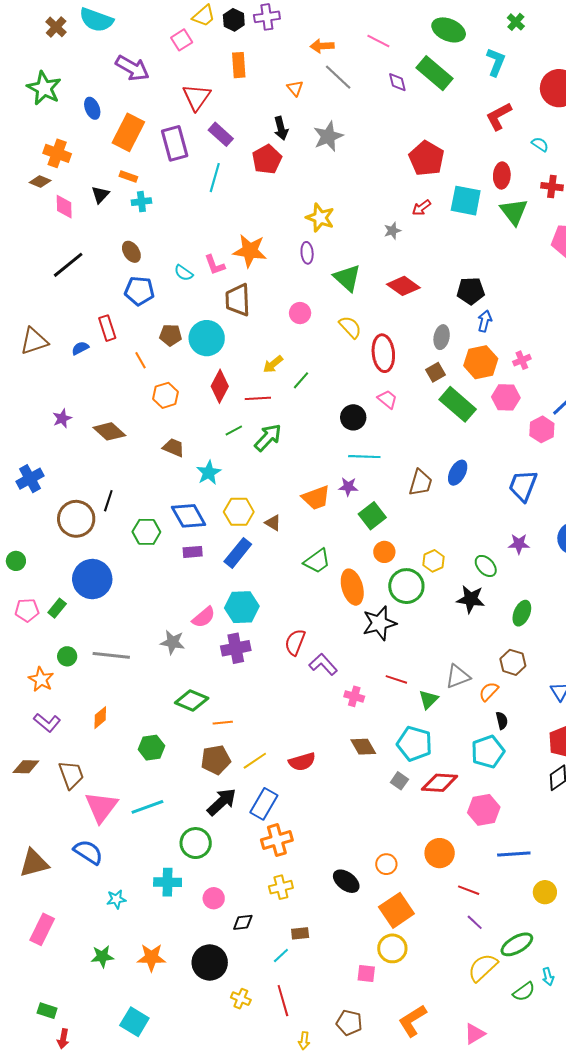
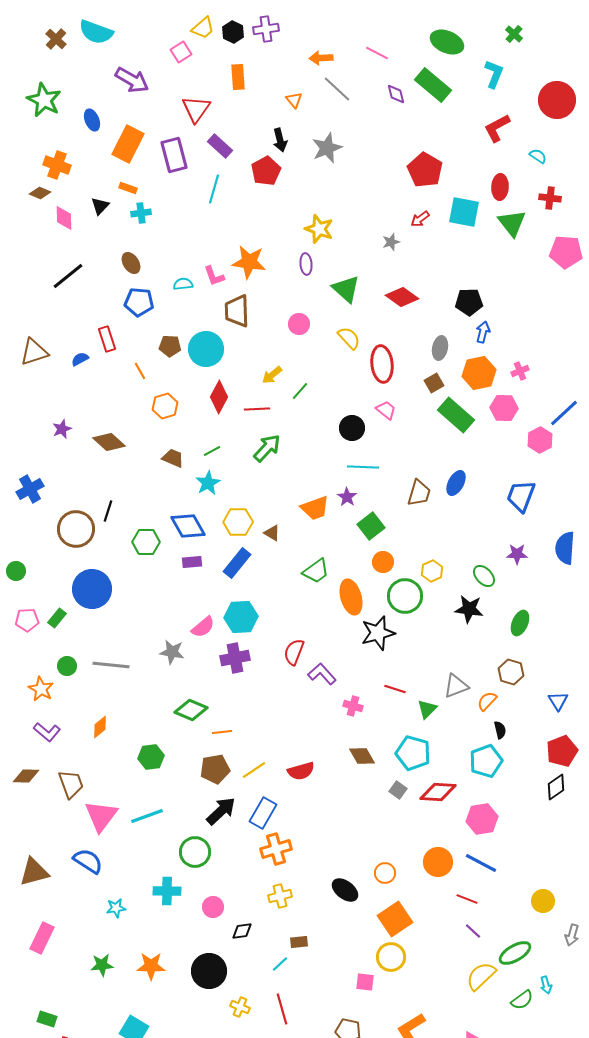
cyan semicircle: (184, 273) -> (183, 284), turned 138
green line: (234, 430) -> (212, 451), moved
purple star: (348, 487) -> (347, 497), turned 30
blue line: (514, 854) -> (481, 863), moved, turned 32

